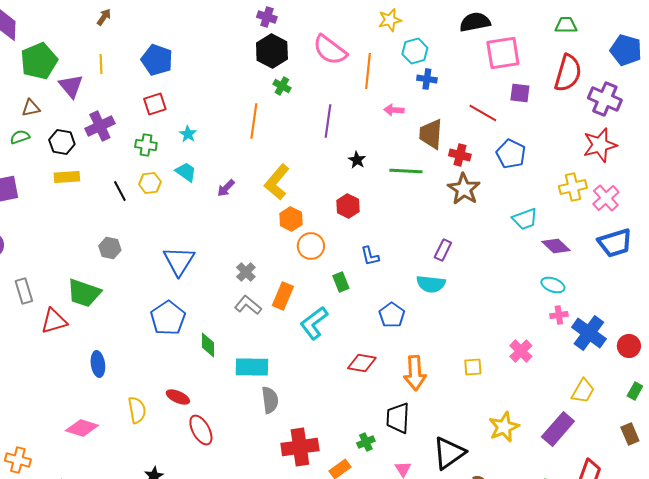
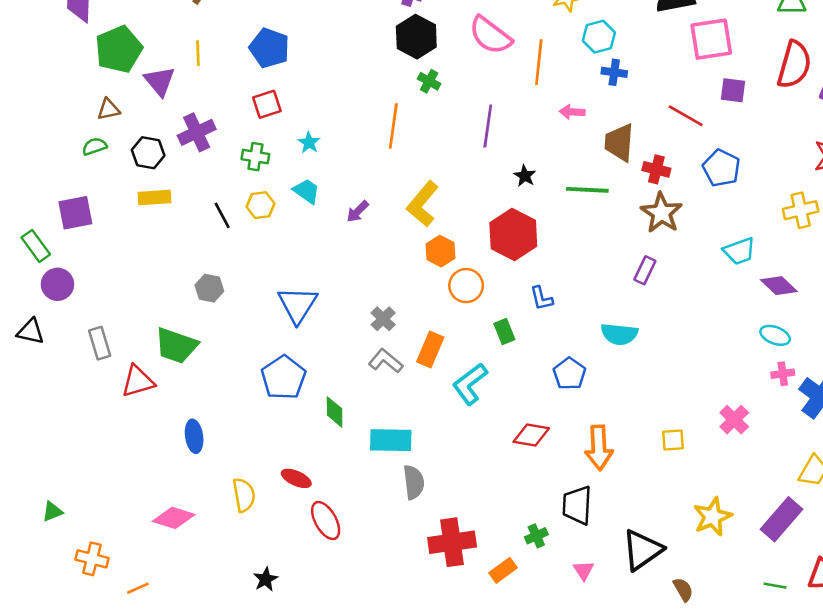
red hexagon: (348, 206) -> (513, 234), size x1.6
purple rectangle: (443, 250) -> (645, 270), moved

